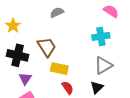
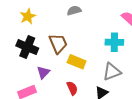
yellow rectangle: (59, 69) -> (77, 62), moved
purple triangle: (25, 79) -> (43, 72), moved

